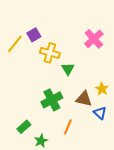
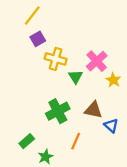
pink cross: (94, 39) -> (97, 61), moved
yellow line: (15, 44) -> (32, 16), moved
yellow star: (102, 89) -> (113, 80), moved

